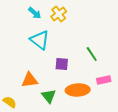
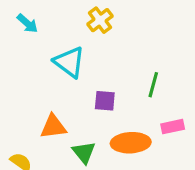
cyan arrow: (35, 13) -> (27, 23), moved
green line: (92, 54) -> (153, 85), turned 49

